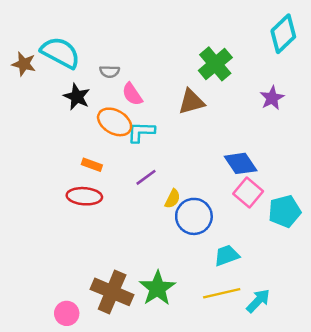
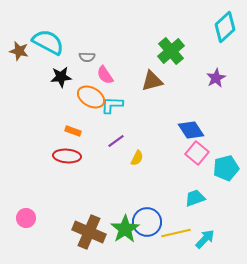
black star: (77, 97) -> (61, 77), turned -30
blue circle: (194, 216) -> (147, 222), moved
cyan trapezoid: (227, 255) -> (195, 198), moved
pink circle: (67, 313) -> (26, 218), moved

